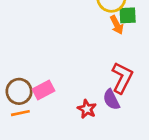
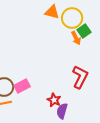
green square: (128, 15) -> (84, 31), turned -32
purple semicircle: (111, 100) -> (62, 111), moved, turned 42

